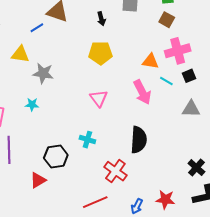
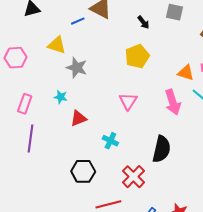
black arrow: (101, 19) -> (143, 22), turned -32
yellow pentagon: (100, 53) -> (137, 56), turned -30
black hexagon: (56, 157) -> (83, 171), moved
red triangle: (38, 180) -> (78, 118), moved

